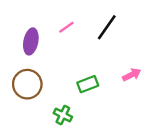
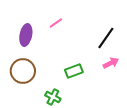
black line: (107, 27) -> (106, 38), moved

